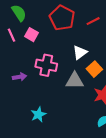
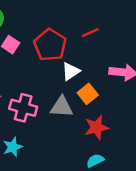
red pentagon: (62, 18) -> (50, 45), moved
pink cross: (46, 65) -> (23, 108), moved

